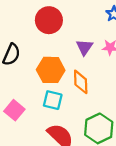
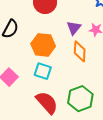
orange diamond: (81, 82) -> (80, 51), moved

